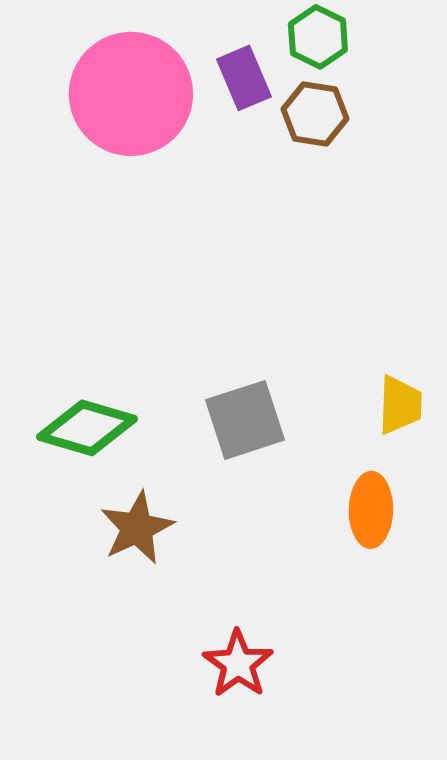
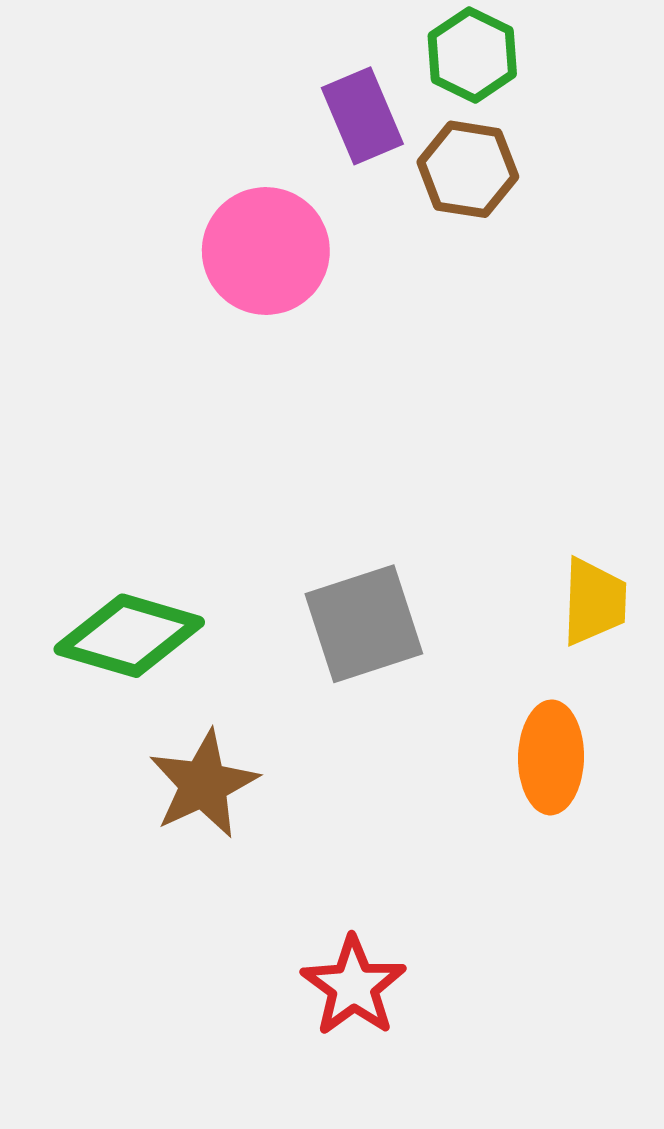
pink circle: (131, 94) -> (266, 251), moved, size x0.7

